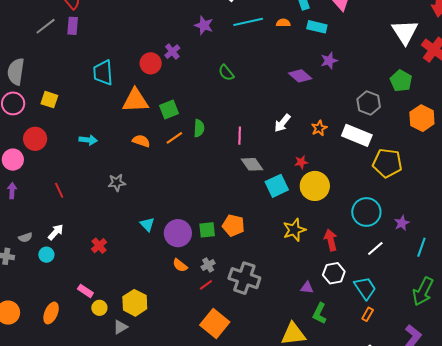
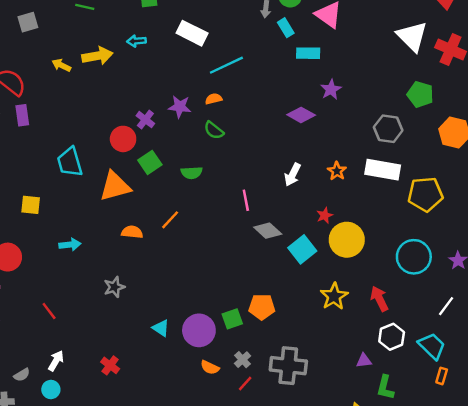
orange semicircle: (283, 23) -> (214, 99), moved
purple star: (204, 25) -> (180, 107), moved
yellow square: (49, 100) -> (31, 205), moved
green square: (169, 109) -> (150, 162), moved
green semicircle: (199, 128) -> (192, 173), moved, turned 96
white line: (375, 249) -> (446, 306), moved

